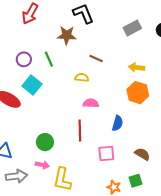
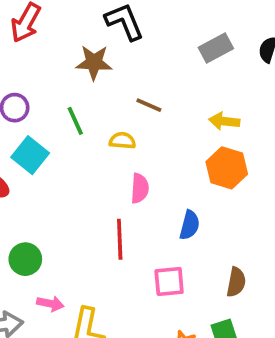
green line: (49, 59) -> (75, 121), moved
pink semicircle: (91, 103) -> (140, 188), turned 91
green circle: (45, 142) -> (25, 259), moved
brown semicircle: (142, 154) -> (236, 282), turned 70

